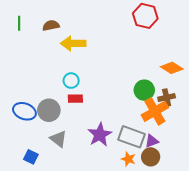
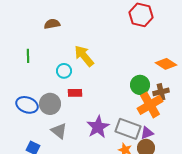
green line: (19, 23) -> (28, 56), moved
yellow arrow: (73, 43) -> (84, 56), moved, turned 50
cyan circle: (71, 81) -> (64, 71), moved

